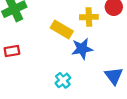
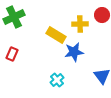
red rectangle: (12, 51) -> (12, 54), turned -56

